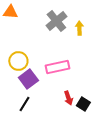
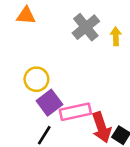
pink rectangle: (57, 67) -> (75, 112), moved
red arrow: (68, 98) -> (101, 127), size x1.6

